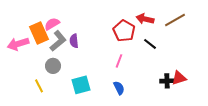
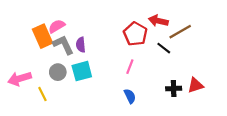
brown line: (175, 20) -> (180, 32), moved
gray L-shape: (58, 41) -> (63, 45), turned -75
pink arrow: (18, 44) -> (20, 79), moved
black cross: (167, 81) -> (174, 88), moved
cyan square: (81, 85) -> (82, 71), moved

